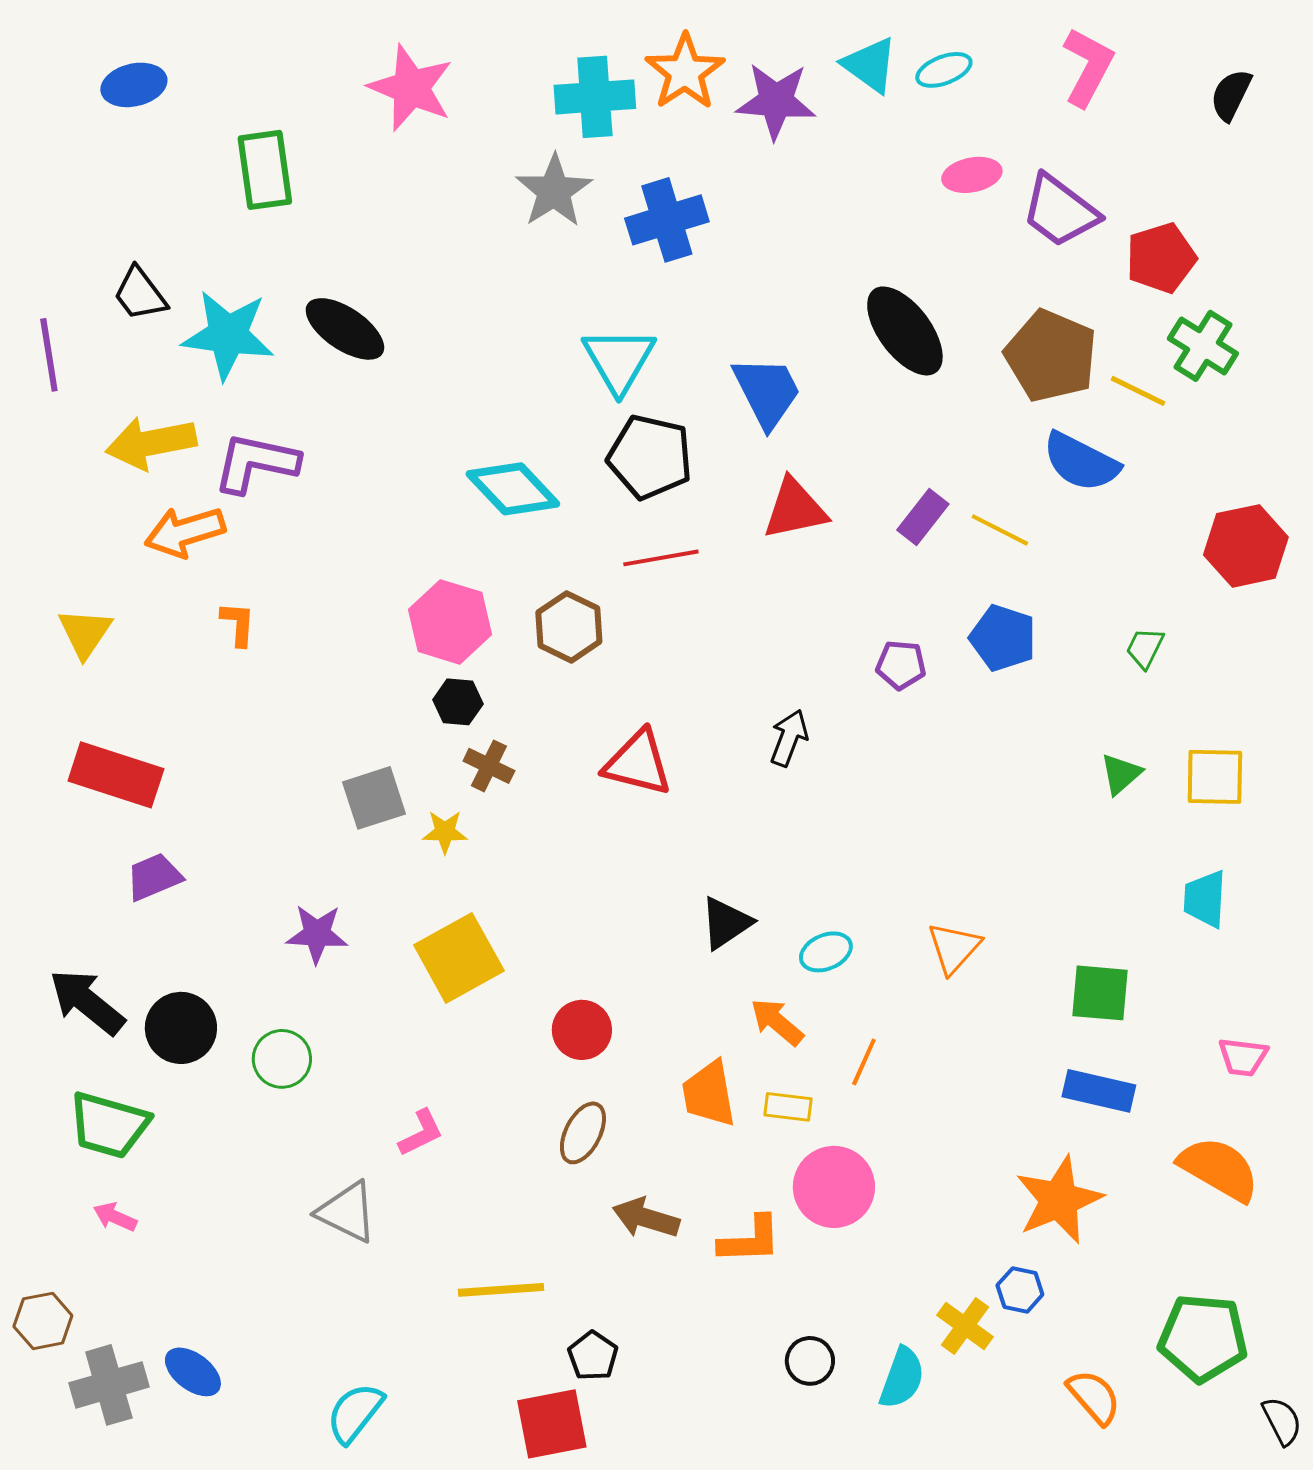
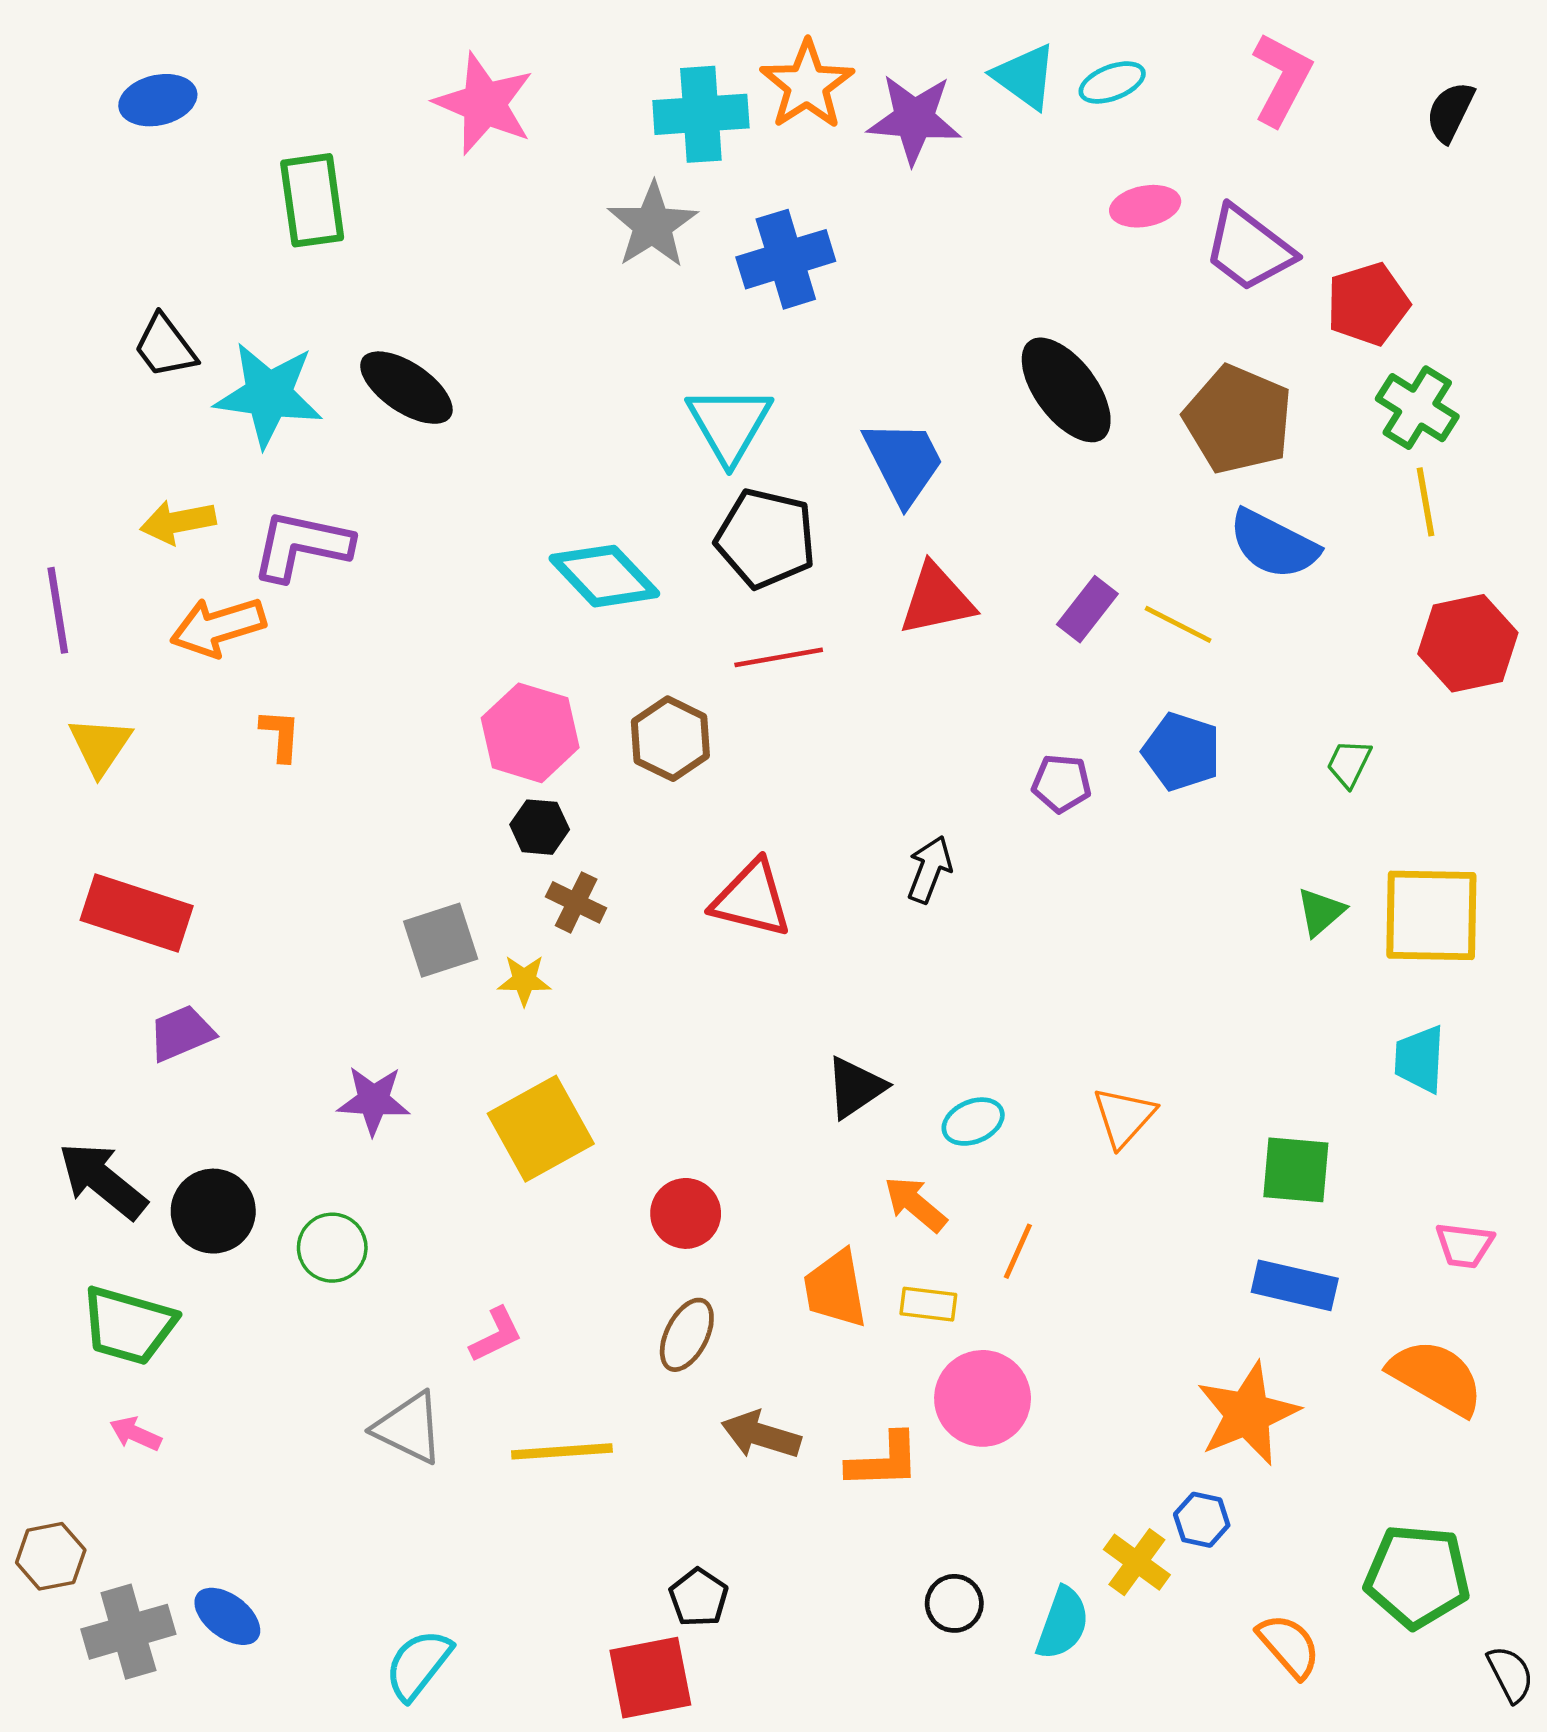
purple line: (49, 355) -> (58, 610), moved
yellow line: (1138, 391) -> (1425, 502), moved, turned 54
yellow arrow: (151, 443) -> (178, 522), size x0.7
yellow square: (1215, 777) -> (1431, 915), size x1.4
yellow line: (501, 1290) -> (562, 1451), moved

